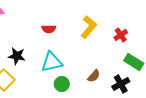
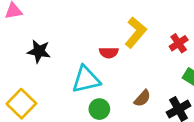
red semicircle: (49, 29) -> (109, 53), moved
black star: (17, 56) -> (39, 51), moved

